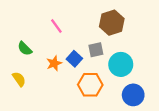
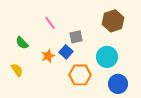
brown hexagon: (112, 23) -> (113, 21), moved
gray square: (96, 50) -> (76, 37), moved

